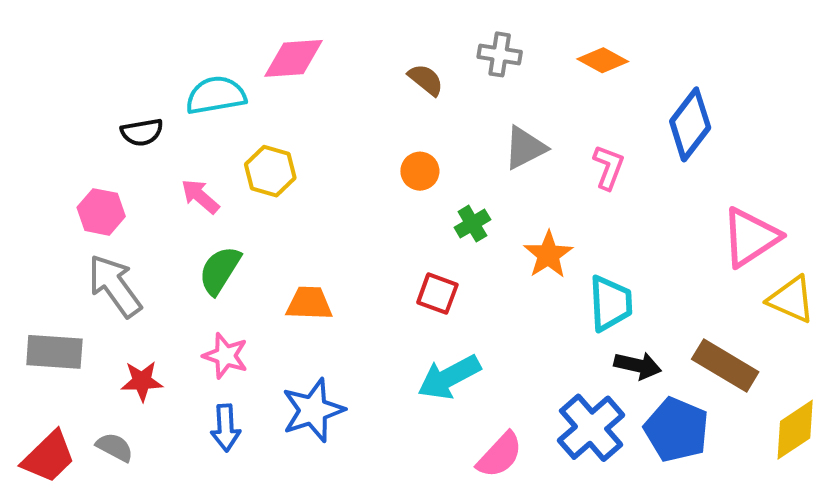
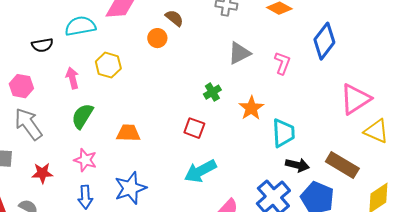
brown semicircle: (426, 80) -> (174, 18), moved
orange circle: (420, 171) -> (157, 38), moved
pink arrow: (200, 196) -> (72, 78), turned 35

